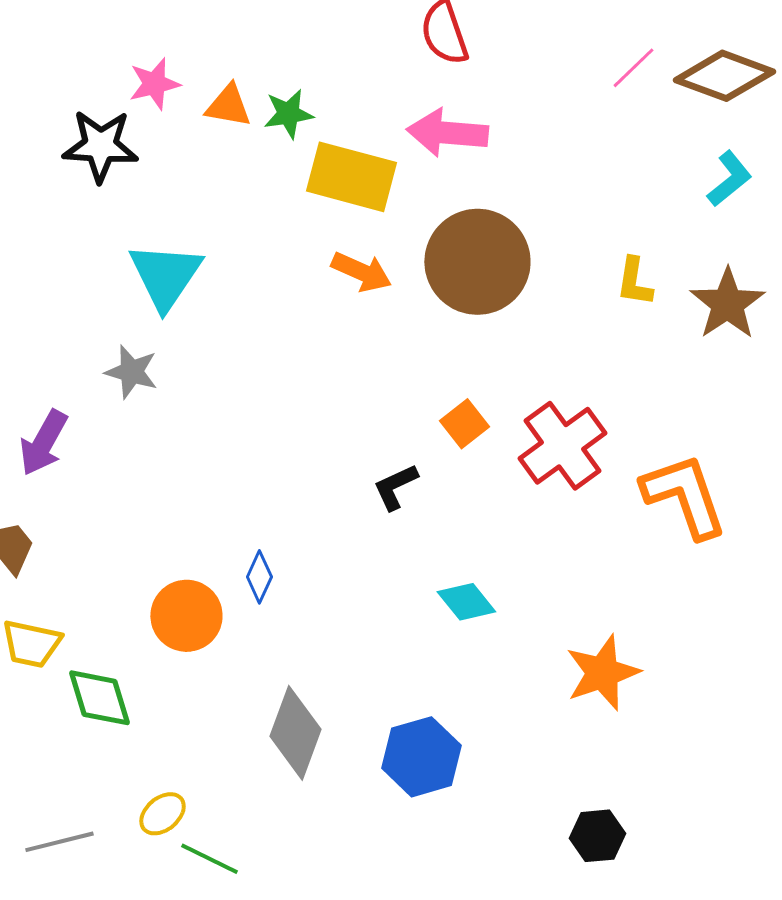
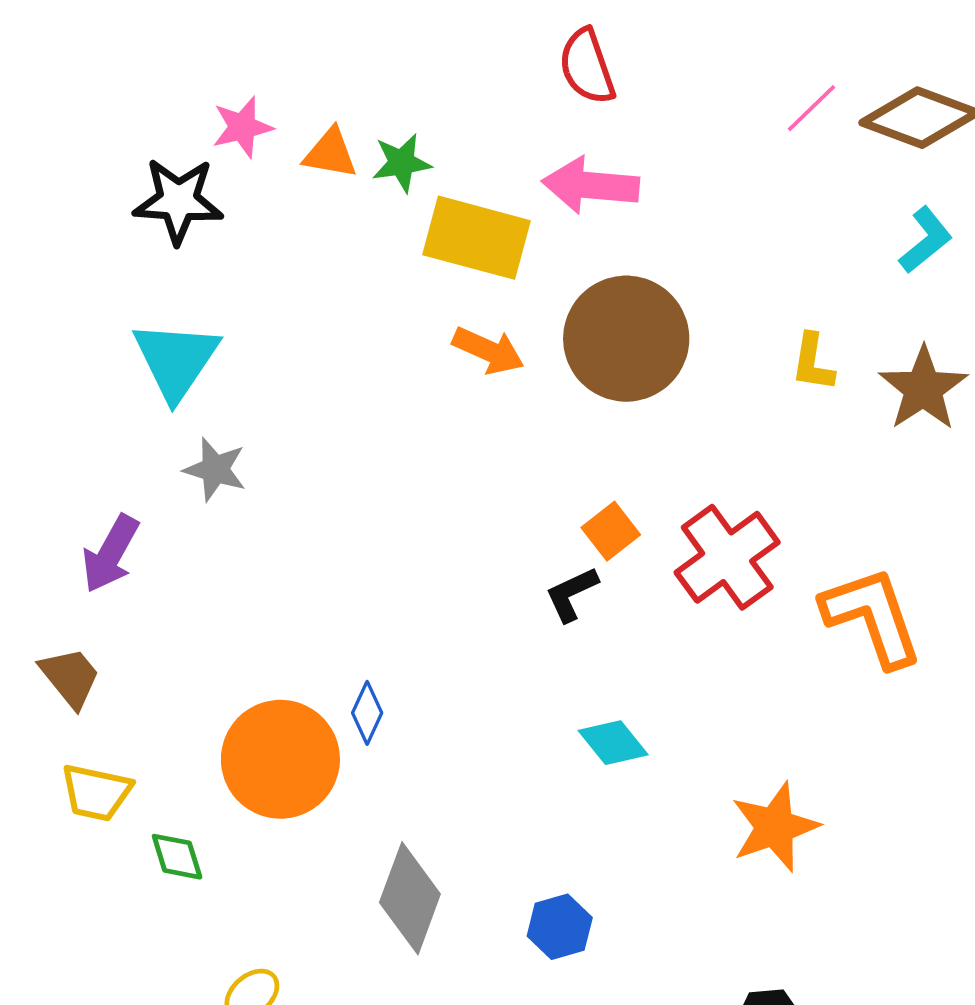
cyan triangle: (165, 276) -> (176, 360), moved
black L-shape: (395, 487) -> (572, 594), moved
orange circle: (186, 616) -> (280, 759), size x1.4
green diamond: (99, 698) -> (177, 857), size x0.7
blue hexagon: (421, 757) -> (560, 927), size x0.7

